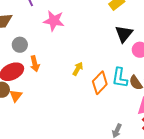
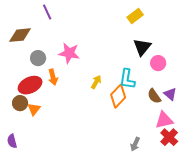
pink star: (54, 21) -> (69, 53), moved
cyan L-shape: (120, 78) -> (127, 79), moved

